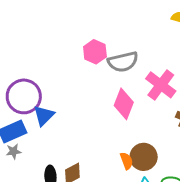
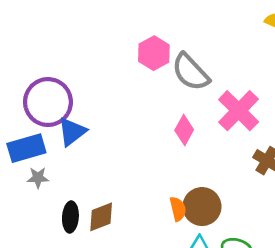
gray semicircle: (123, 62) -> (191, 72), turned 52
pink diamond: (124, 104) -> (184, 130), size x0.7
gray star: (14, 151) -> (38, 178), moved

